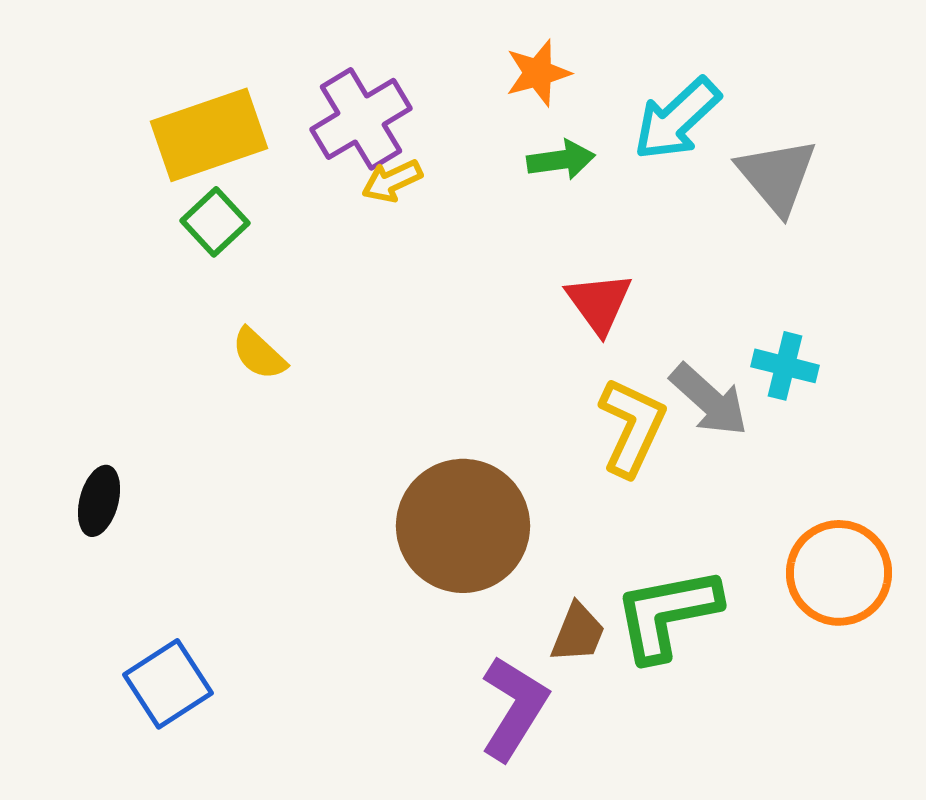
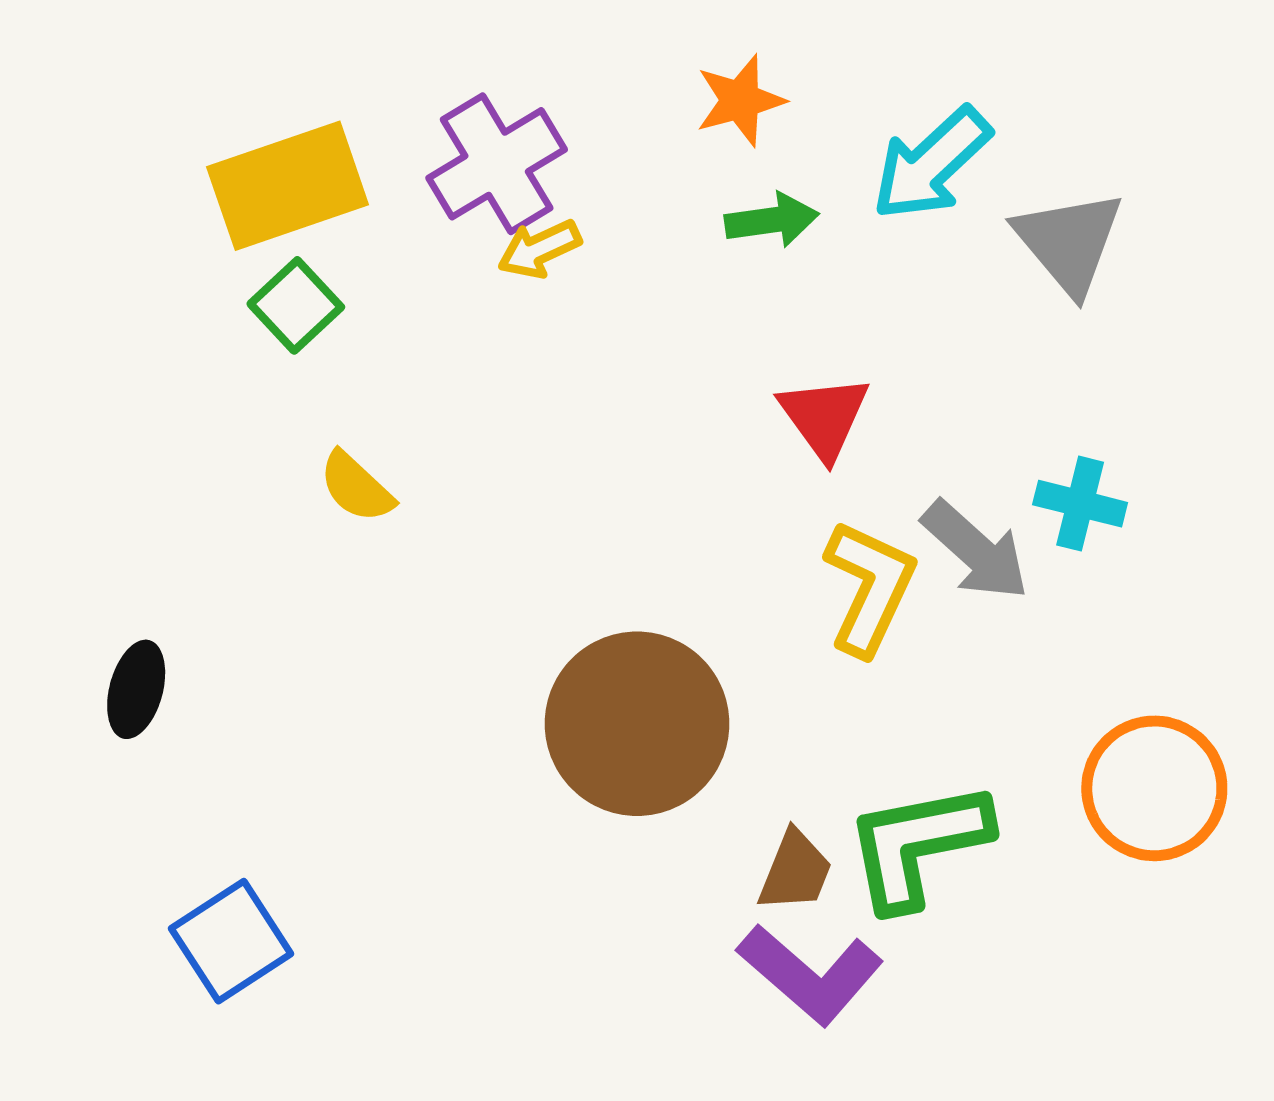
purple L-shape: (514, 708) -> (810, 974), moved, turned 99

